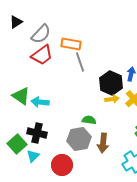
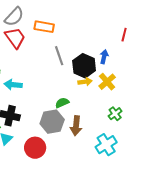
red trapezoid: (42, 55) -> (15, 38), turned -90
gray line: (80, 62) -> (59, 56), moved
green semicircle: (89, 120) -> (62, 103), turned -32

